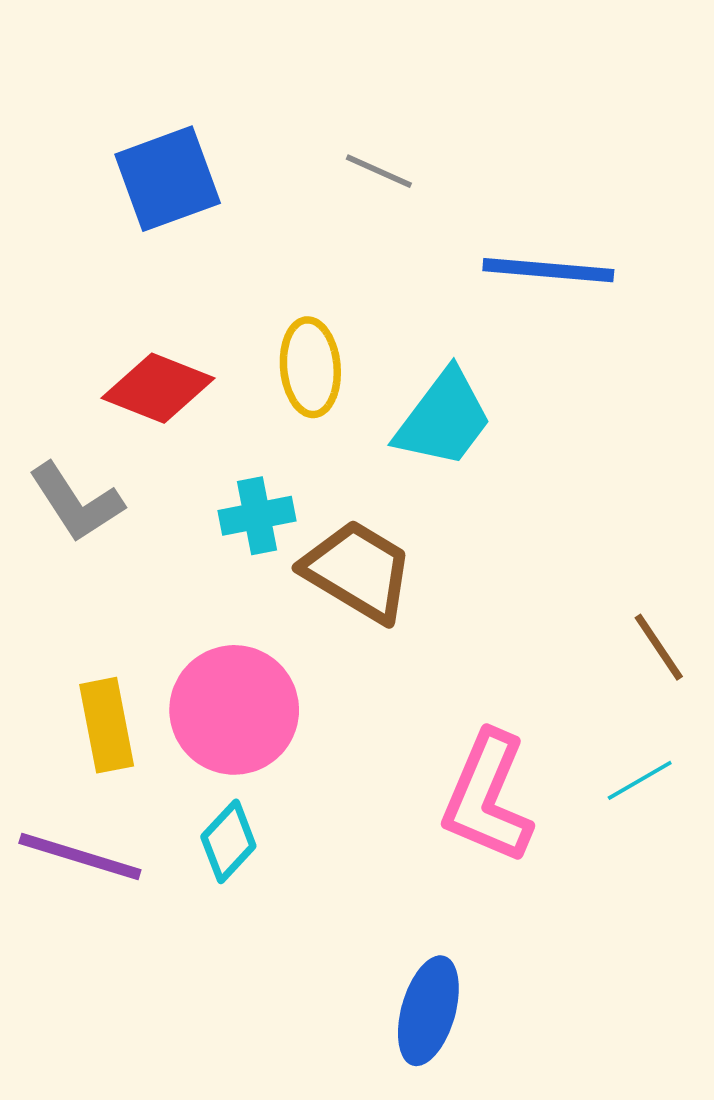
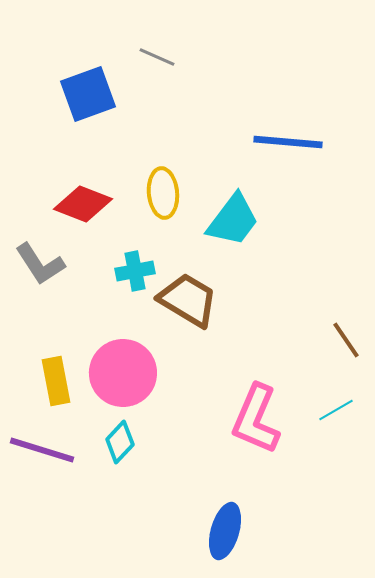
gray line: (379, 171) -> (157, 57), moved

